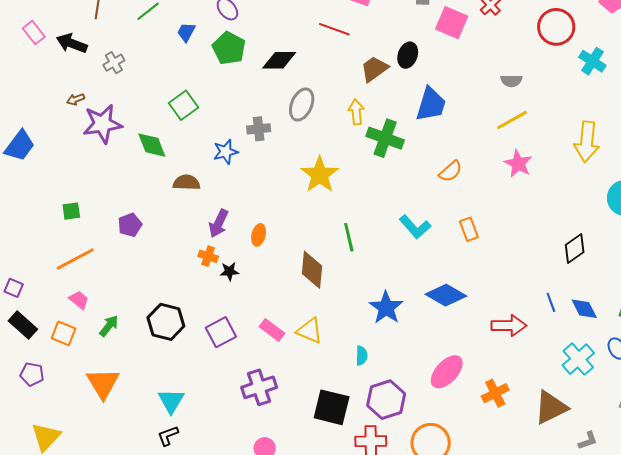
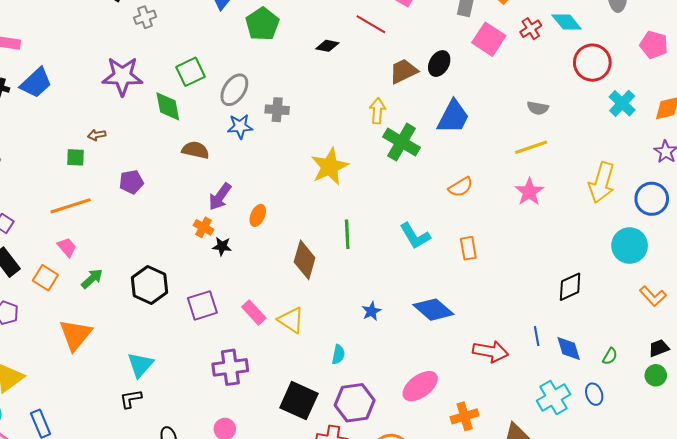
black diamond: (279, 60) -> (327, 46), moved, size x0.7
brown arrow: (76, 99) -> (97, 135), moved
green square: (184, 105) -> (190, 72), moved
gray ellipse: (302, 105) -> (234, 90), moved
blue star: (386, 308) -> (371, 311), size x0.6

